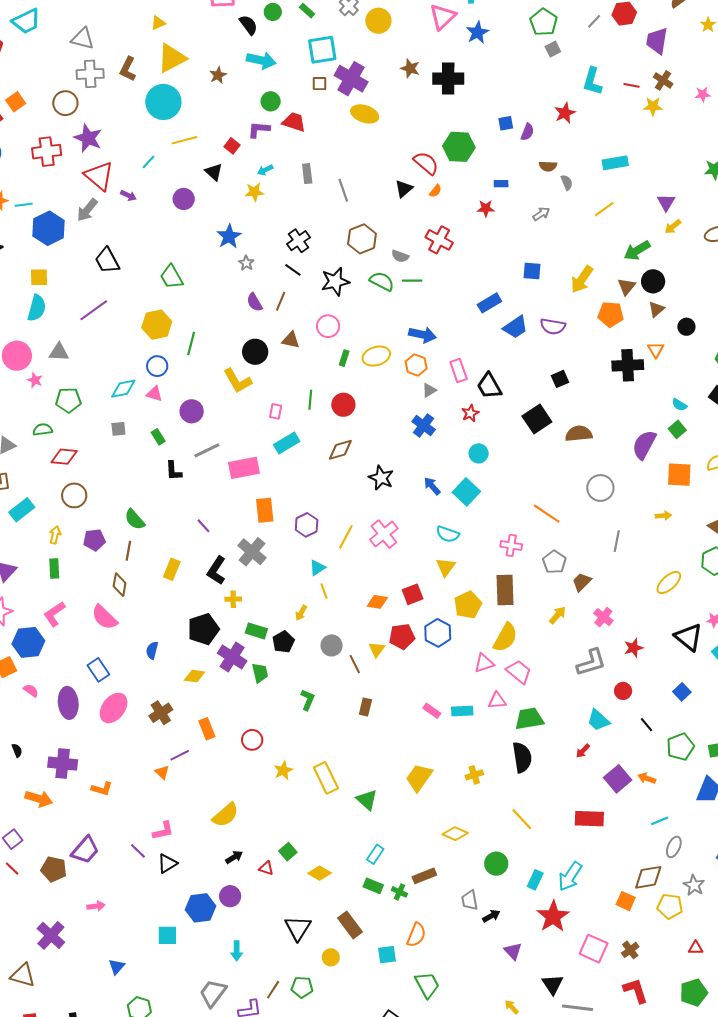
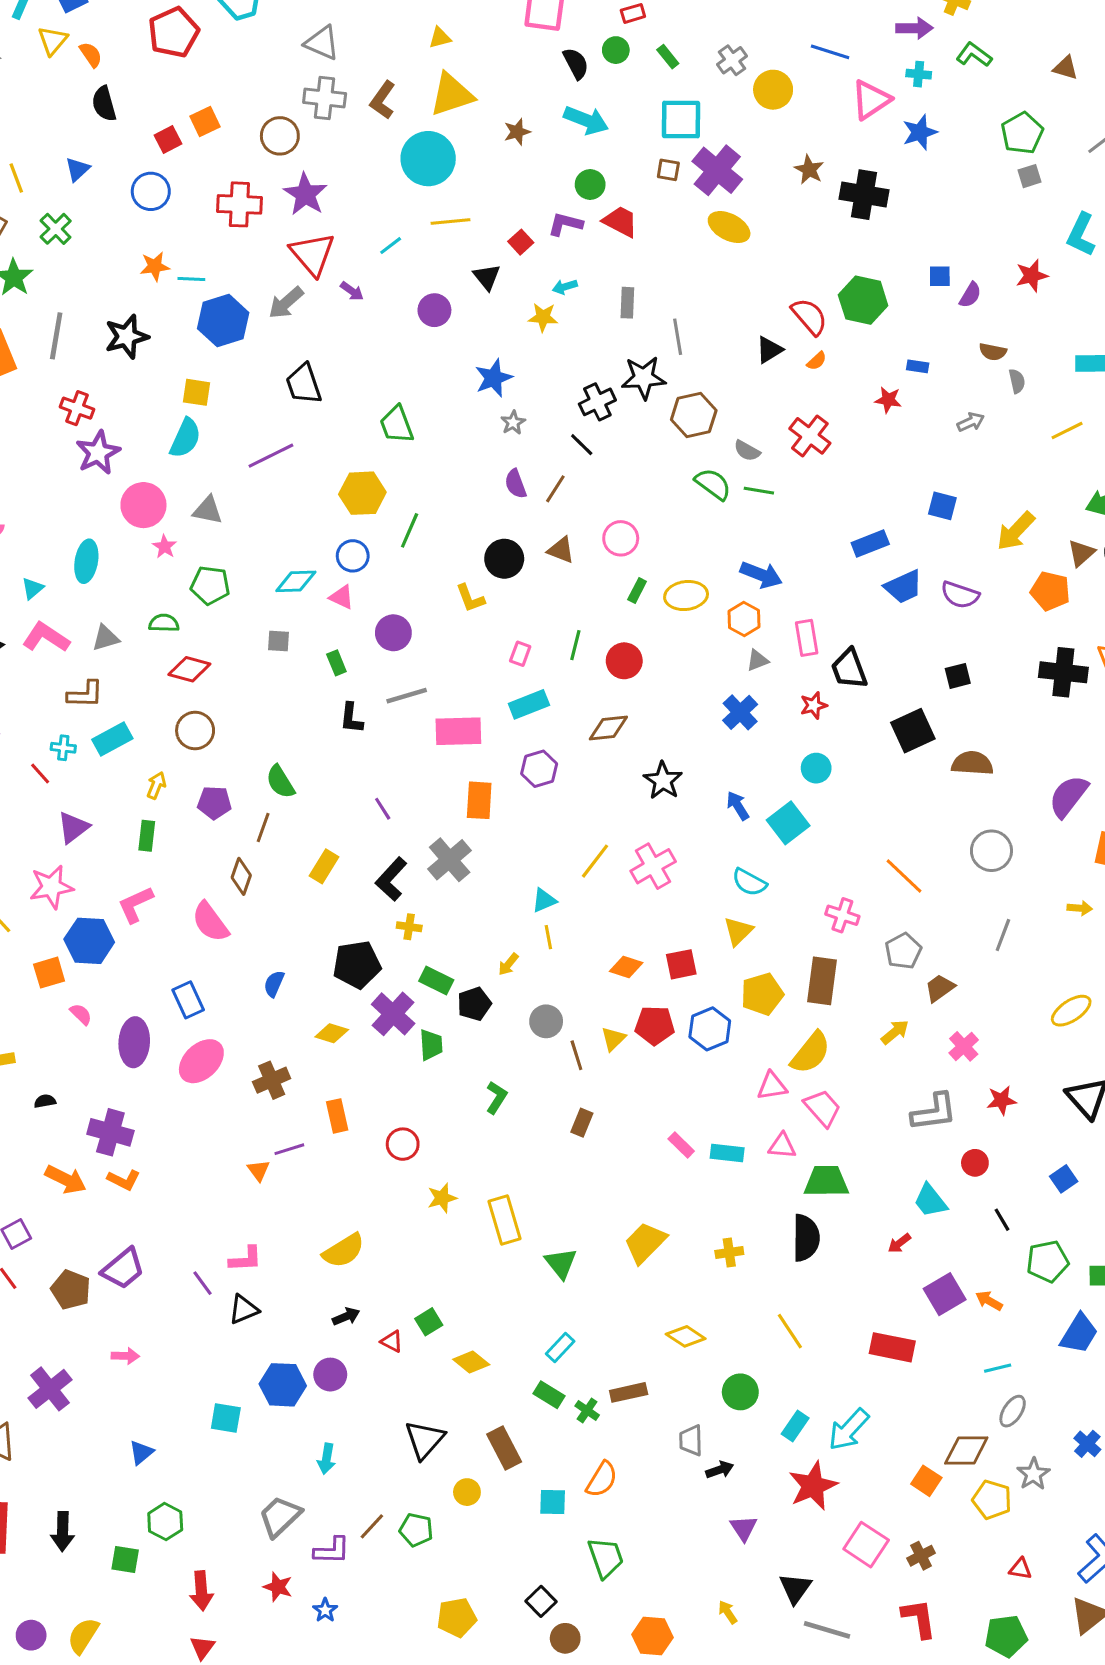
black star: (335, 282) -> (644, 378), moved
yellow L-shape: (237, 381) -> (470, 598), size x0.7
purple hexagon: (307, 525) -> (539, 769), moved
black semicircle: (17, 750) -> (45, 1101), turned -88
orange L-shape: (102, 789) -> (124, 1180), moved

